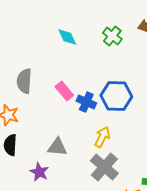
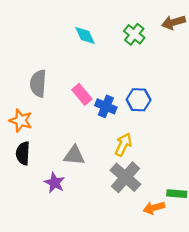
blue hexagon: (116, 96) -> (139, 100), size x0.7

